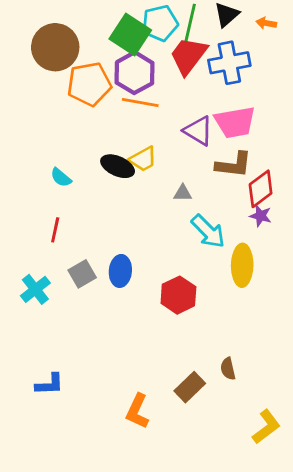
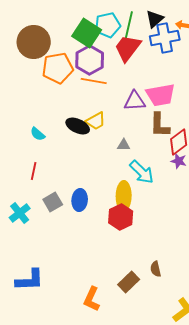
blue cross: (229, 63) -> (165, 38), moved
purple triangle: (198, 131) -> (135, 101), turned -35
brown L-shape: (234, 165) -> (160, 125), turned 84
yellow ellipse: (242, 265) -> (124, 196), moved
blue L-shape: (50, 384) -> (30, 280), size x1.4

